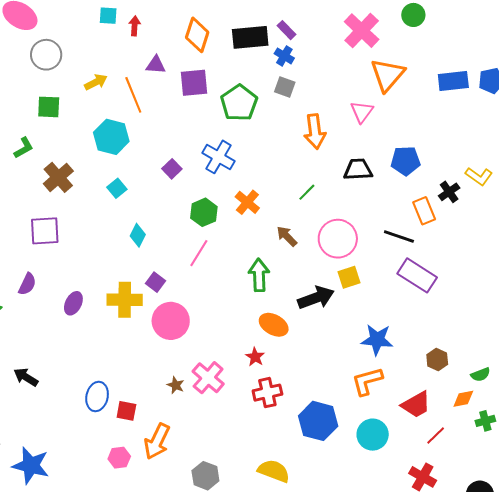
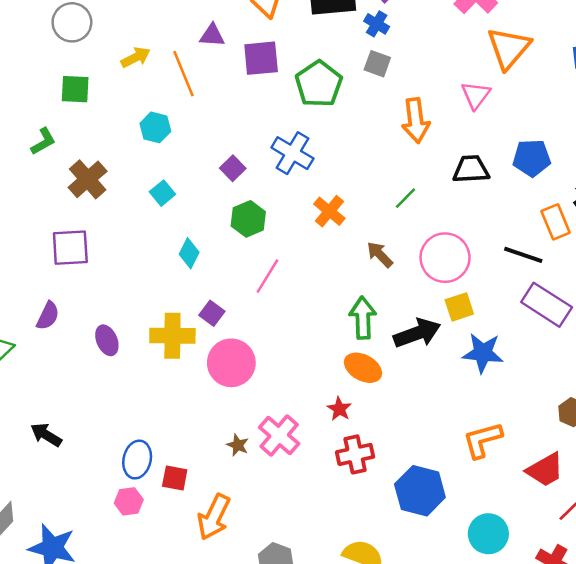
cyan hexagon: (111, 137) -> (155, 127), size x0.7
green hexagon: (204, 212) -> (248, 219), moved
green arrow: (259, 275) -> (363, 318), moved
purple ellipse: (73, 303) -> (107, 340), turned -50
blue star: (377, 340) -> (483, 353), moved
cyan circle: (373, 435) -> (488, 534), moved
pink hexagon: (119, 458) -> (129, 501), moved

